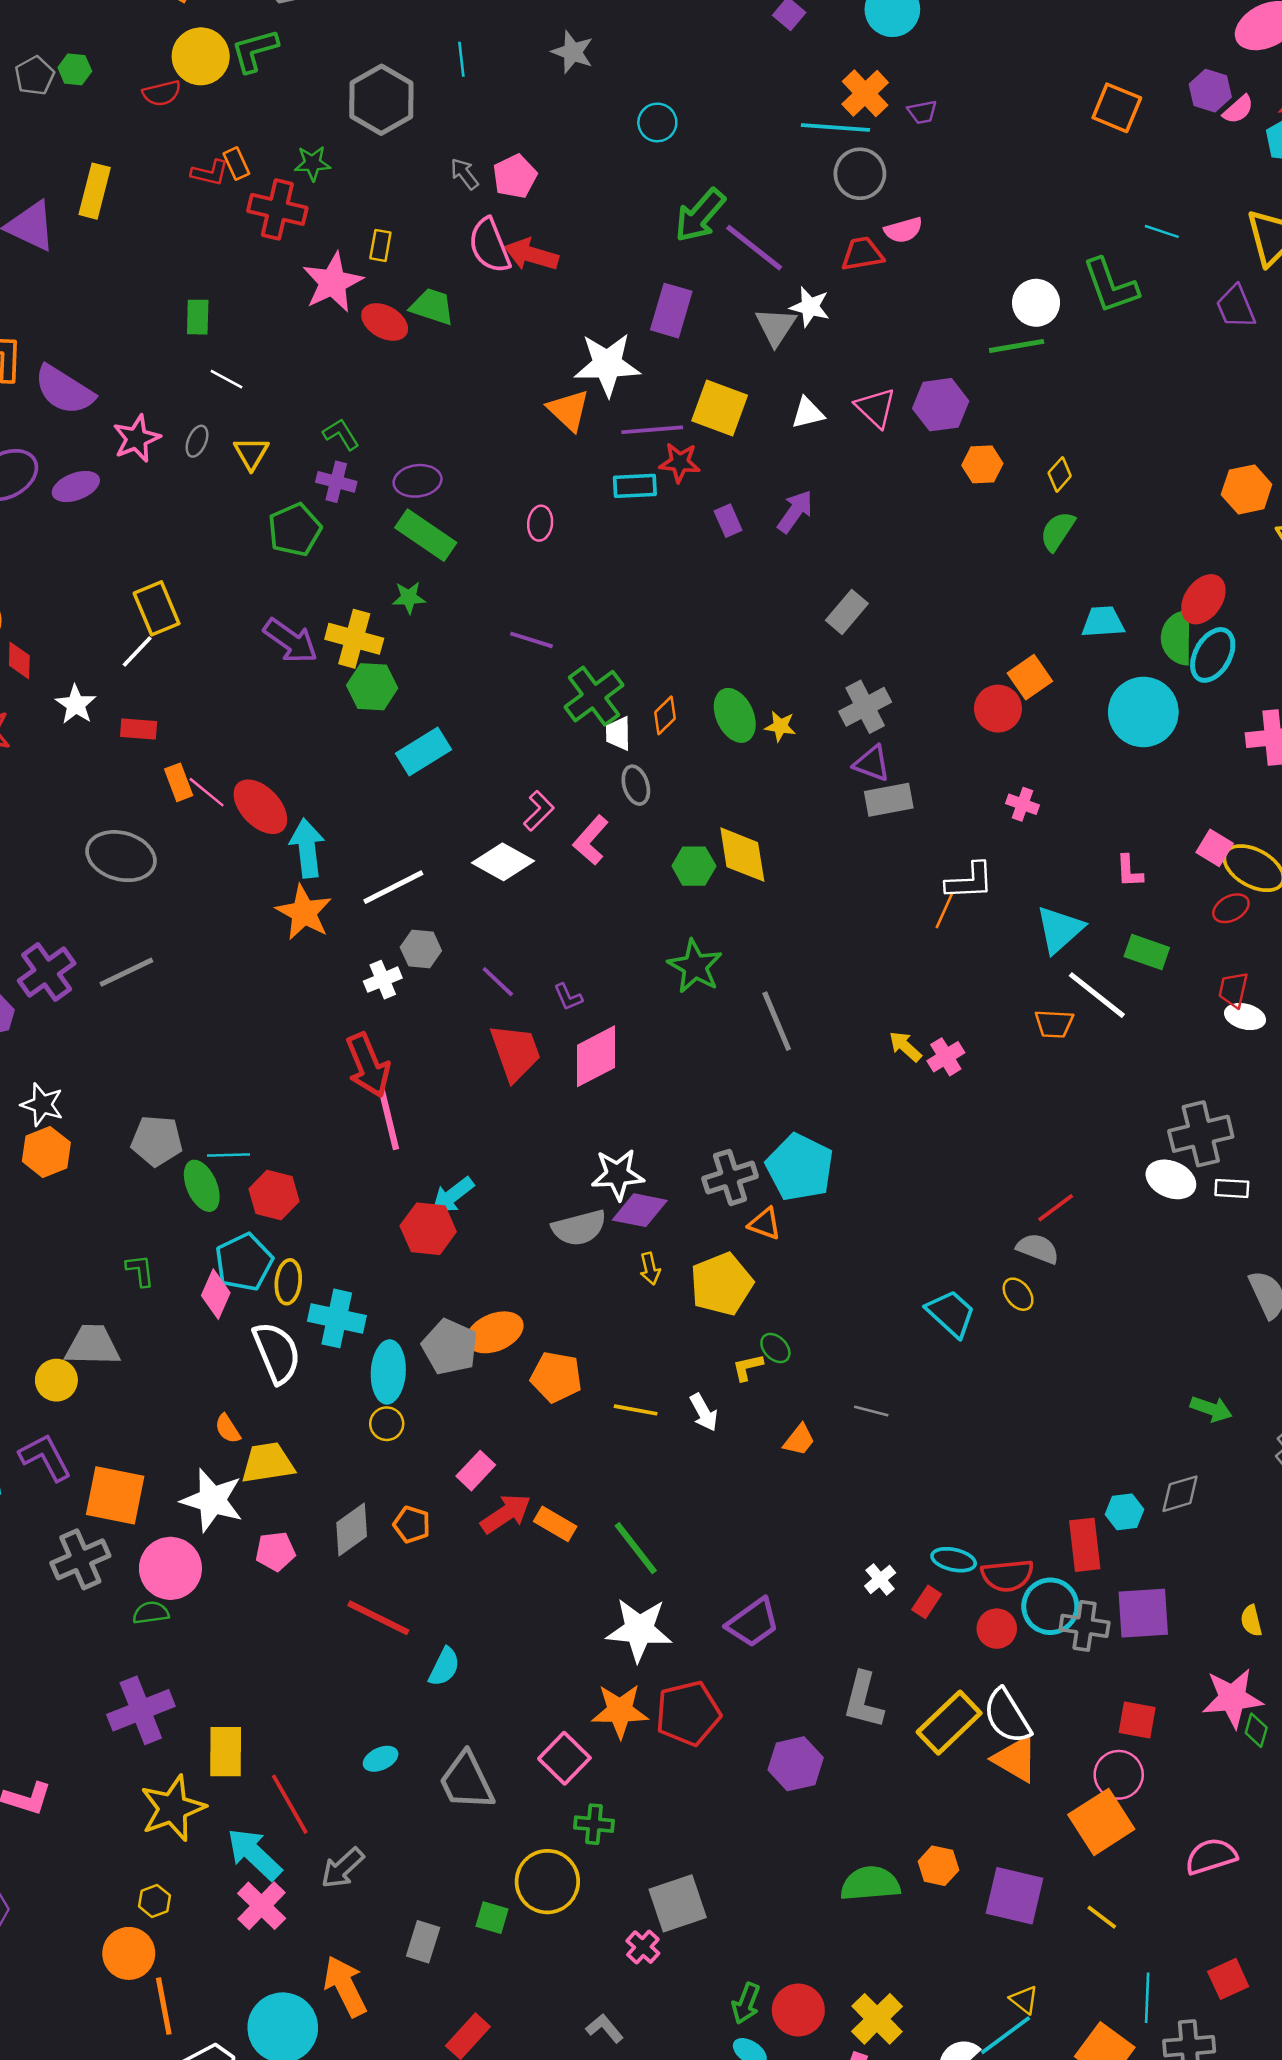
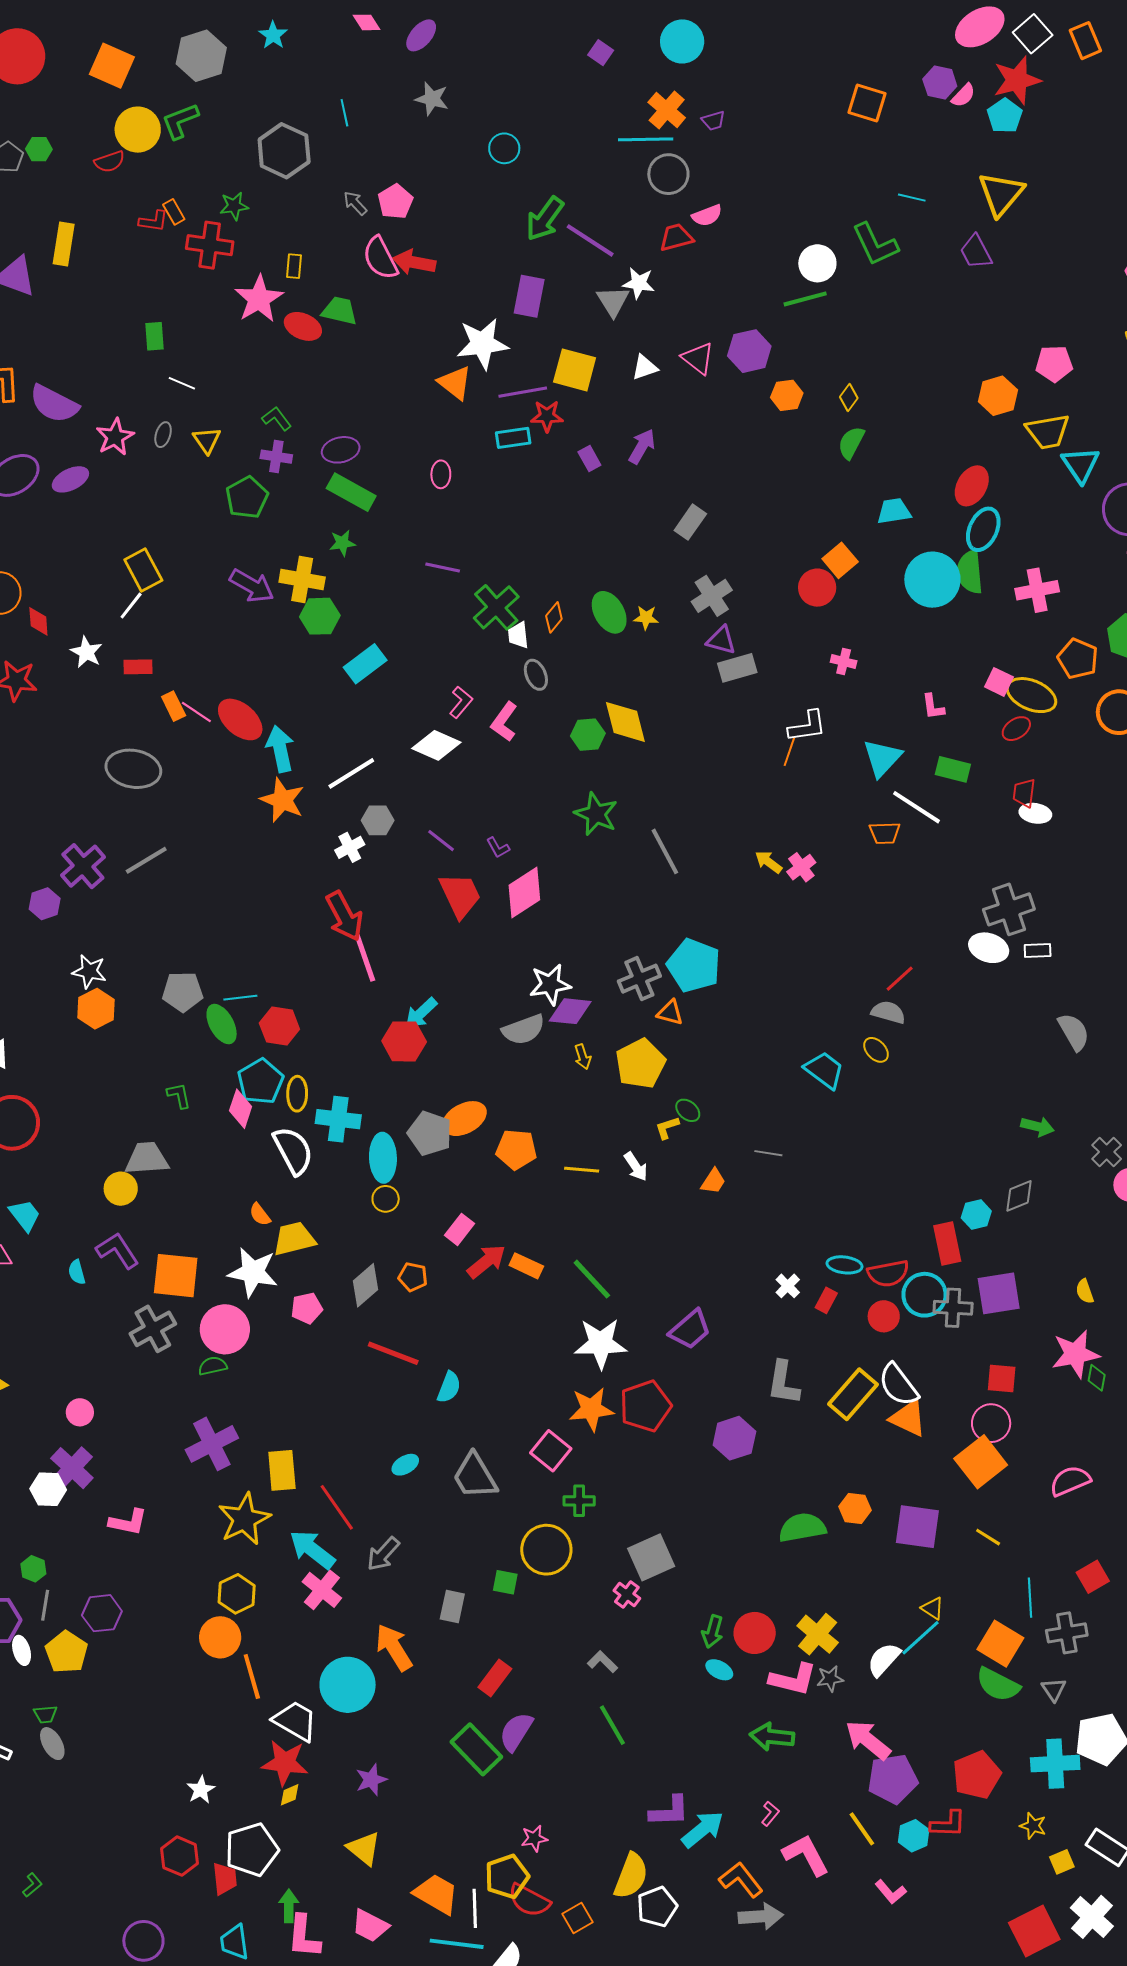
green semicircle: (1177, 638) -> (970, 572), moved
yellow hexagon: (154, 1901) -> (237, 1594), size x1.5

